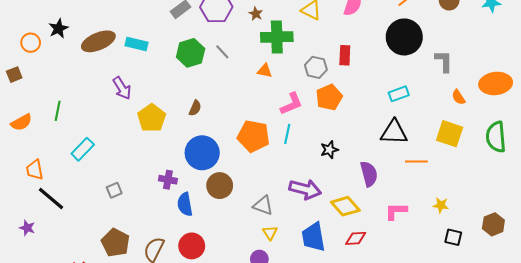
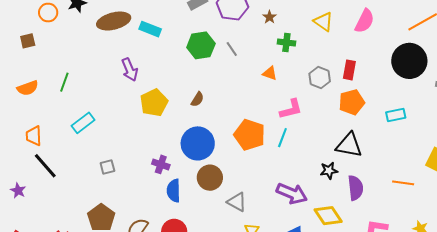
green cross: (277, 37) -> (286, 43), size x0.6
orange pentagon: (329, 97) -> (352, 102), moved
black triangle: (394, 132) -> (349, 145), moved
black star: (329, 150) -> (329, 171), moved
gray triangle: (263, 205) -> (237, 202), moved

